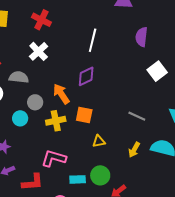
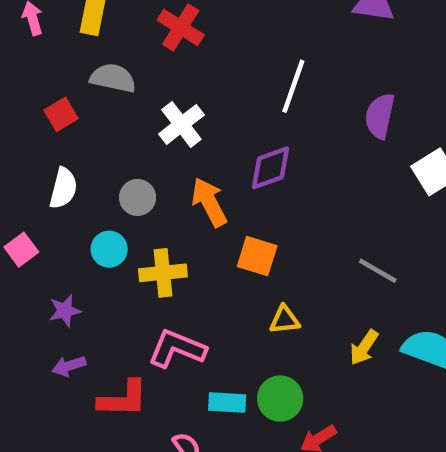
purple semicircle: (142, 37) -> (380, 116), moved
white cross: (39, 51) -> (181, 124), moved
gray semicircle: (19, 77) -> (113, 78), moved
gray circle: (35, 102) -> (138, 197), moved
yellow cross: (56, 121) -> (163, 273), moved

